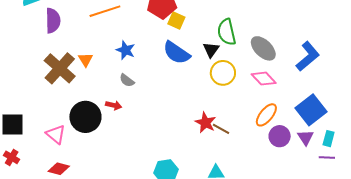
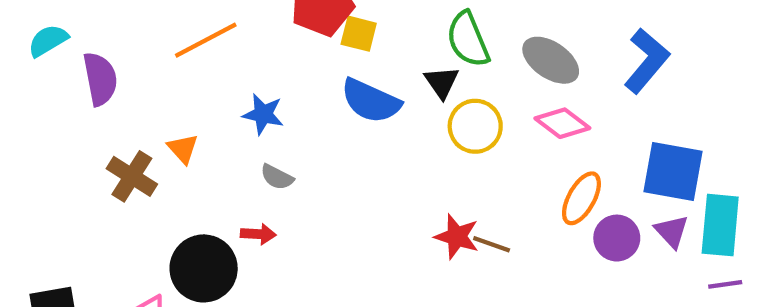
brown cross: (60, 68) -> (132, 176), size x0.7
blue square: (311, 110) -> (673, 171), turned -32
cyan rectangle: (329, 139) -> (720, 225), size x1.8
purple line: (327, 157) -> (725, 284), moved

